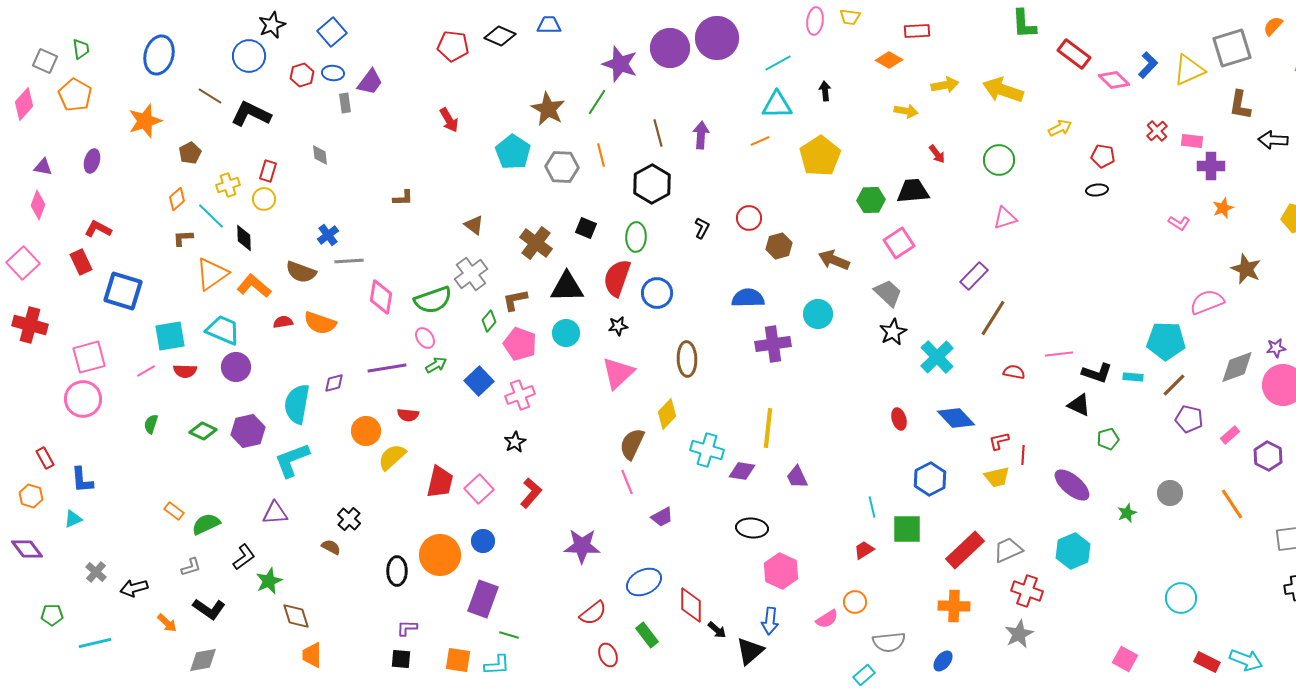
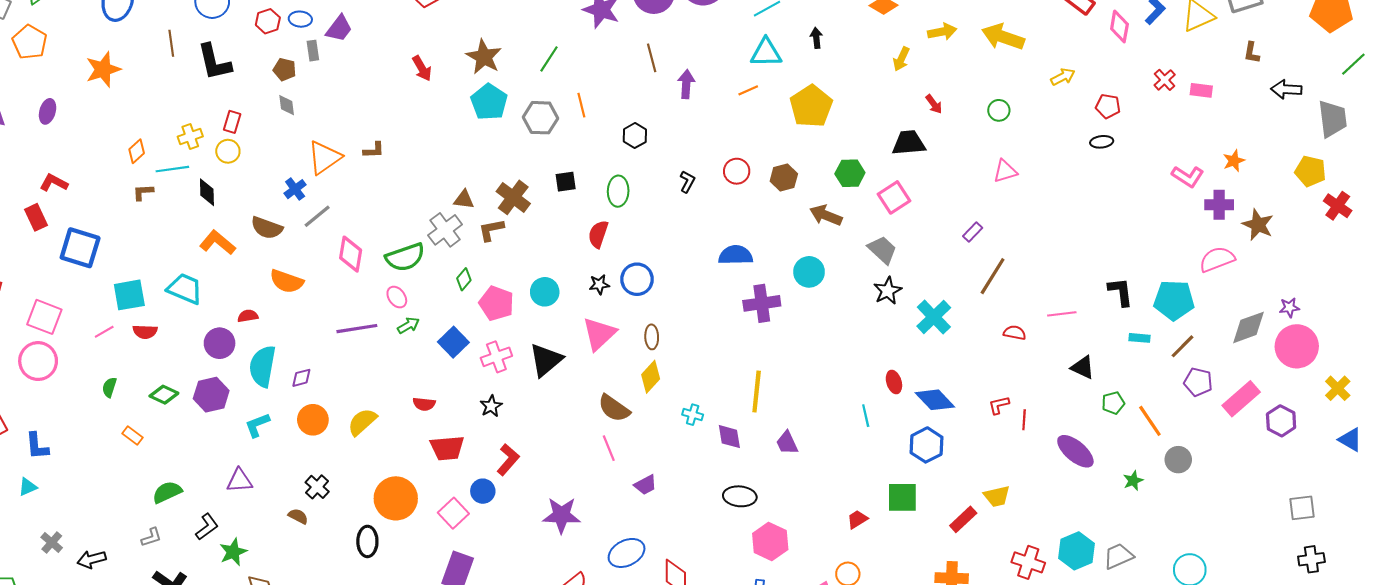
pink diamond: (1114, 80) -> (1119, 26), turned 56
brown line: (210, 96) -> (171, 43), turned 50
green line: (597, 102) -> (549, 59), moved
brown L-shape: (1240, 105) -> (1252, 53), size x0.7
brown star: (548, 109) -> (484, 57), moved
yellow arrow: (906, 111) -> (901, 59), turned 105
black L-shape: (251, 114) -> (214, 62), turned -129
brown line: (658, 133) -> (652, 58), moved
brown pentagon: (190, 153) -> (285, 69), moved, turned -30
green circle: (999, 160) -> (999, 110), size x0.7
purple cross: (1211, 166) -> (1219, 205), moved
black hexagon: (652, 184) -> (635, 136), size x0.6
green hexagon: (871, 200) -> (850, 173), moved
cyan line: (211, 216) -> (172, 169), turned -52
pink L-shape: (1179, 223) -> (1188, 176), size x1.4
brown triangle: (474, 225) -> (464, 200), moved, turned -30
black square: (586, 228) -> (566, 182), turned -30
brown hexagon: (779, 246) -> (784, 177), moved
gray line: (349, 261) -> (317, 216), turned -36
orange triangle: (212, 274) -> (324, 158), moved
purple rectangle: (974, 276) -> (973, 232), size x0.7
red semicircle: (617, 278) -> (598, 234), size x0.7
black triangle: (567, 287) -> (546, 360), moved, turned -39
blue circle: (657, 293) -> (637, 279), moved
brown L-shape: (515, 300) -> (491, 230), moved
red semicircle: (283, 322) -> (248, 316), moved
pink square: (89, 357) -> (44, 317), turned 36
brown ellipse: (687, 359) -> (652, 337), moved, size x0.7
purple circle: (236, 367) -> (220, 343), moved
black L-shape: (1097, 373) -> (1121, 292), moved, turned -116
purple diamond: (334, 383) -> (301, 378), moved
red semicircle: (408, 415) -> (424, 404), moved
blue diamond: (956, 418) -> (935, 400), moved
orange circle: (366, 431) -> (313, 420), moved
pink rectangle: (1230, 435) -> (1241, 399), size x1.8
brown semicircle: (632, 444) -> (614, 408), turned -80
cyan cross: (707, 450) -> (693, 415), size x0.6
cyan L-shape: (292, 460) -> (257, 425), size x0.7
purple diamond: (742, 471) -> (729, 437), turned 72
yellow trapezoid: (997, 477) -> (997, 496), moved
red trapezoid: (440, 482) -> (447, 448), moved, turned 72
pink square: (479, 489) -> (453, 513), moved
orange line: (1232, 504) -> (1150, 421), moved
cyan line: (872, 507) -> (866, 416), moved
orange rectangle: (174, 511) -> (132, 436), moved
blue circle: (483, 541) -> (483, 491), moved
red rectangle: (965, 550) -> (963, 519), size x0.7
gray trapezoid: (1008, 550) -> (1118, 556), moved
cyan hexagon: (1073, 551) -> (1076, 551), moved
orange circle: (440, 555) -> (396, 498), moved

